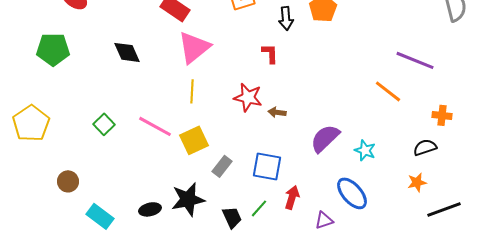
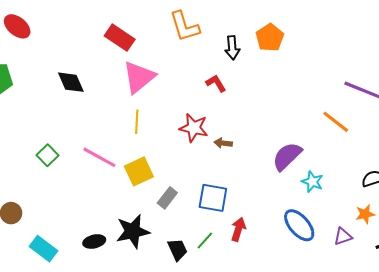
red L-shape: (270, 53) -> (216, 83), turned -30
purple semicircle: (325, 138) -> (287, 156), moved
purple triangle: (324, 220) -> (343, 236), moved

